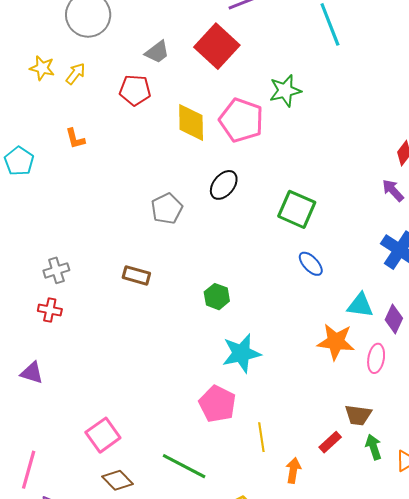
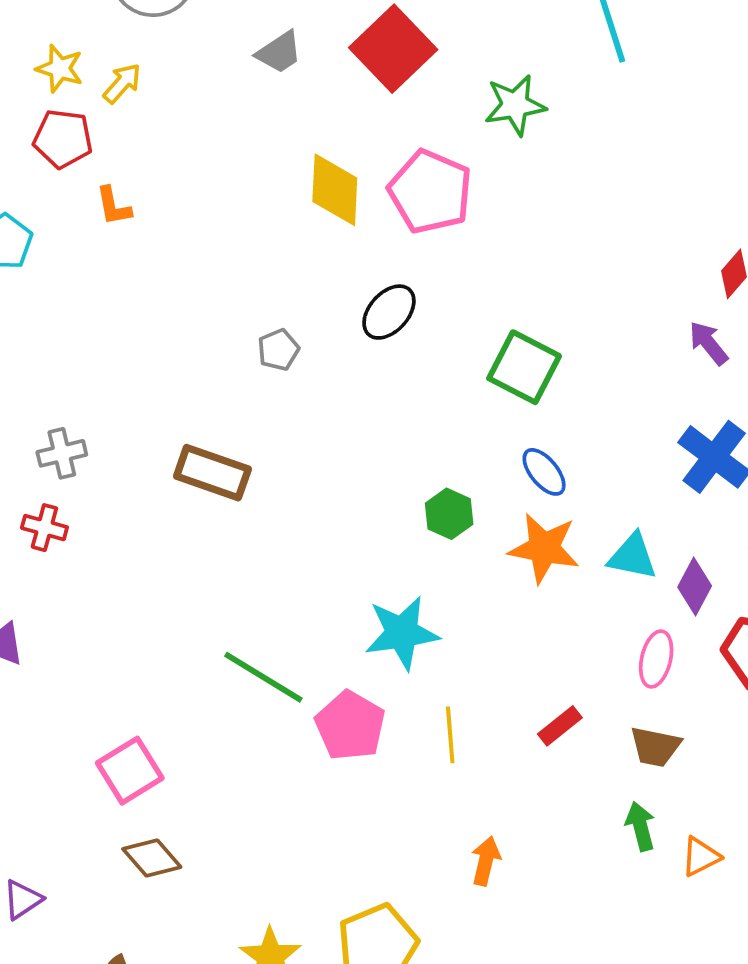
red pentagon: (135, 90) -> (63, 139), moved
green star: (285, 91) -> (515, 105), moved
gray pentagon: (167, 209) -> (278, 350), size x0.7
brown rectangle: (136, 275) -> (212, 473), size x1.4
green hexagon: (217, 297) -> (449, 514), moved
orange star: (336, 342) -> (544, 548), moved
brown trapezoid: (358, 415) -> (655, 747), moved
yellow line: (261, 437) -> (450, 735), moved
red rectangle: (330, 442) -> (560, 726), moved
green line: (184, 466) -> (263, 677), moved

